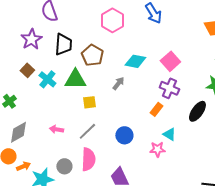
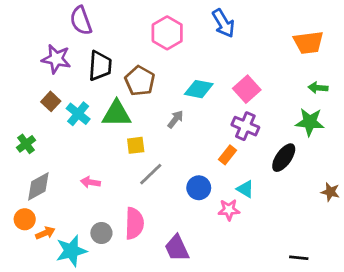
purple star: (31, 39) -> (56, 59), turned -30
gray line: (87, 131) -> (151, 174), moved
blue circle: (124, 135) -> (199, 188), moved

